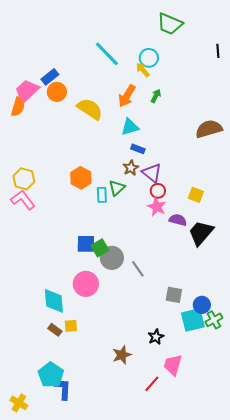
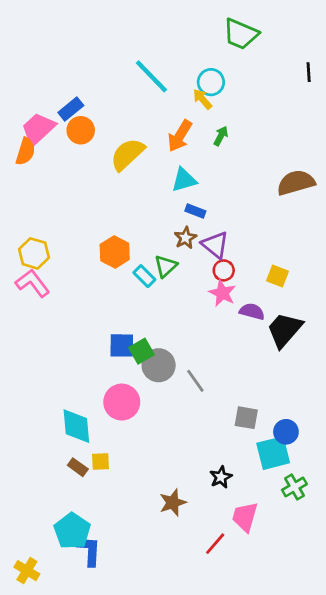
yellow semicircle: (90, 109) -> (127, 154), turned -76
cyan rectangle: (102, 195) -> (144, 276), turned -42
green cross: (214, 320) -> (294, 487), moved

